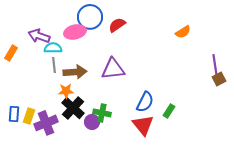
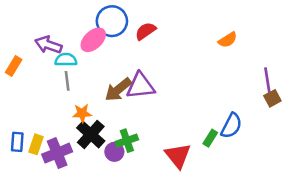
pink ellipse: (75, 32) -> (93, 40), turned -30
brown arrow: (75, 72) -> (118, 90), moved, turned 145
blue semicircle: (145, 102) -> (231, 126), moved
green cross: (102, 113) -> (127, 141), turned -30

